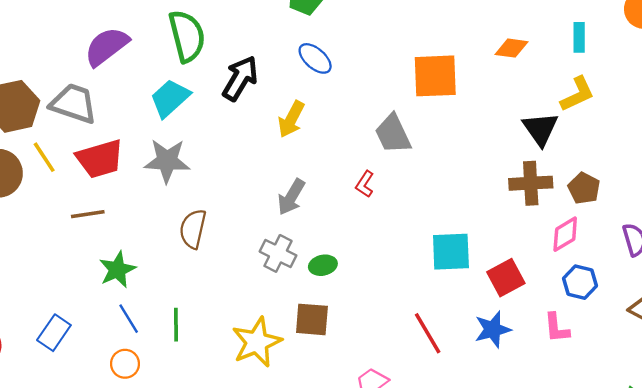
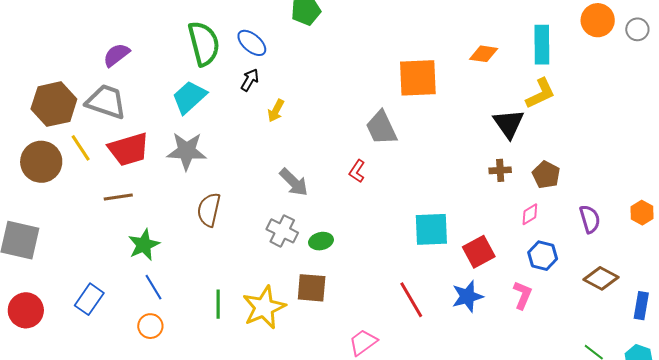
cyan rectangle: (579, 37) -> (542, 45), size x1.5
purple semicircle: (107, 46) -> (116, 55), moved, size x0.7
blue ellipse: (315, 58) -> (252, 43), moved
black arrow: (240, 78) -> (250, 80), size x0.6
yellow arrow: (291, 119) -> (276, 111), moved, size x0.7
brown cross: (531, 183) -> (500, 170), size x0.6
gray arrow: (291, 197) -> (294, 182), turned -76
pink diamond: (565, 234) -> (530, 214), size x0.7
green line: (176, 325) -> (218, 304), moved
pink L-shape: (557, 328) -> (522, 295), turned -152

